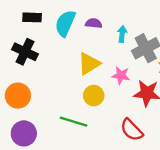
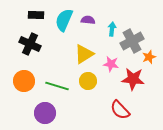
green line: (74, 122) -> (57, 86), moved
purple circle: (24, 133) -> (45, 113), moved

